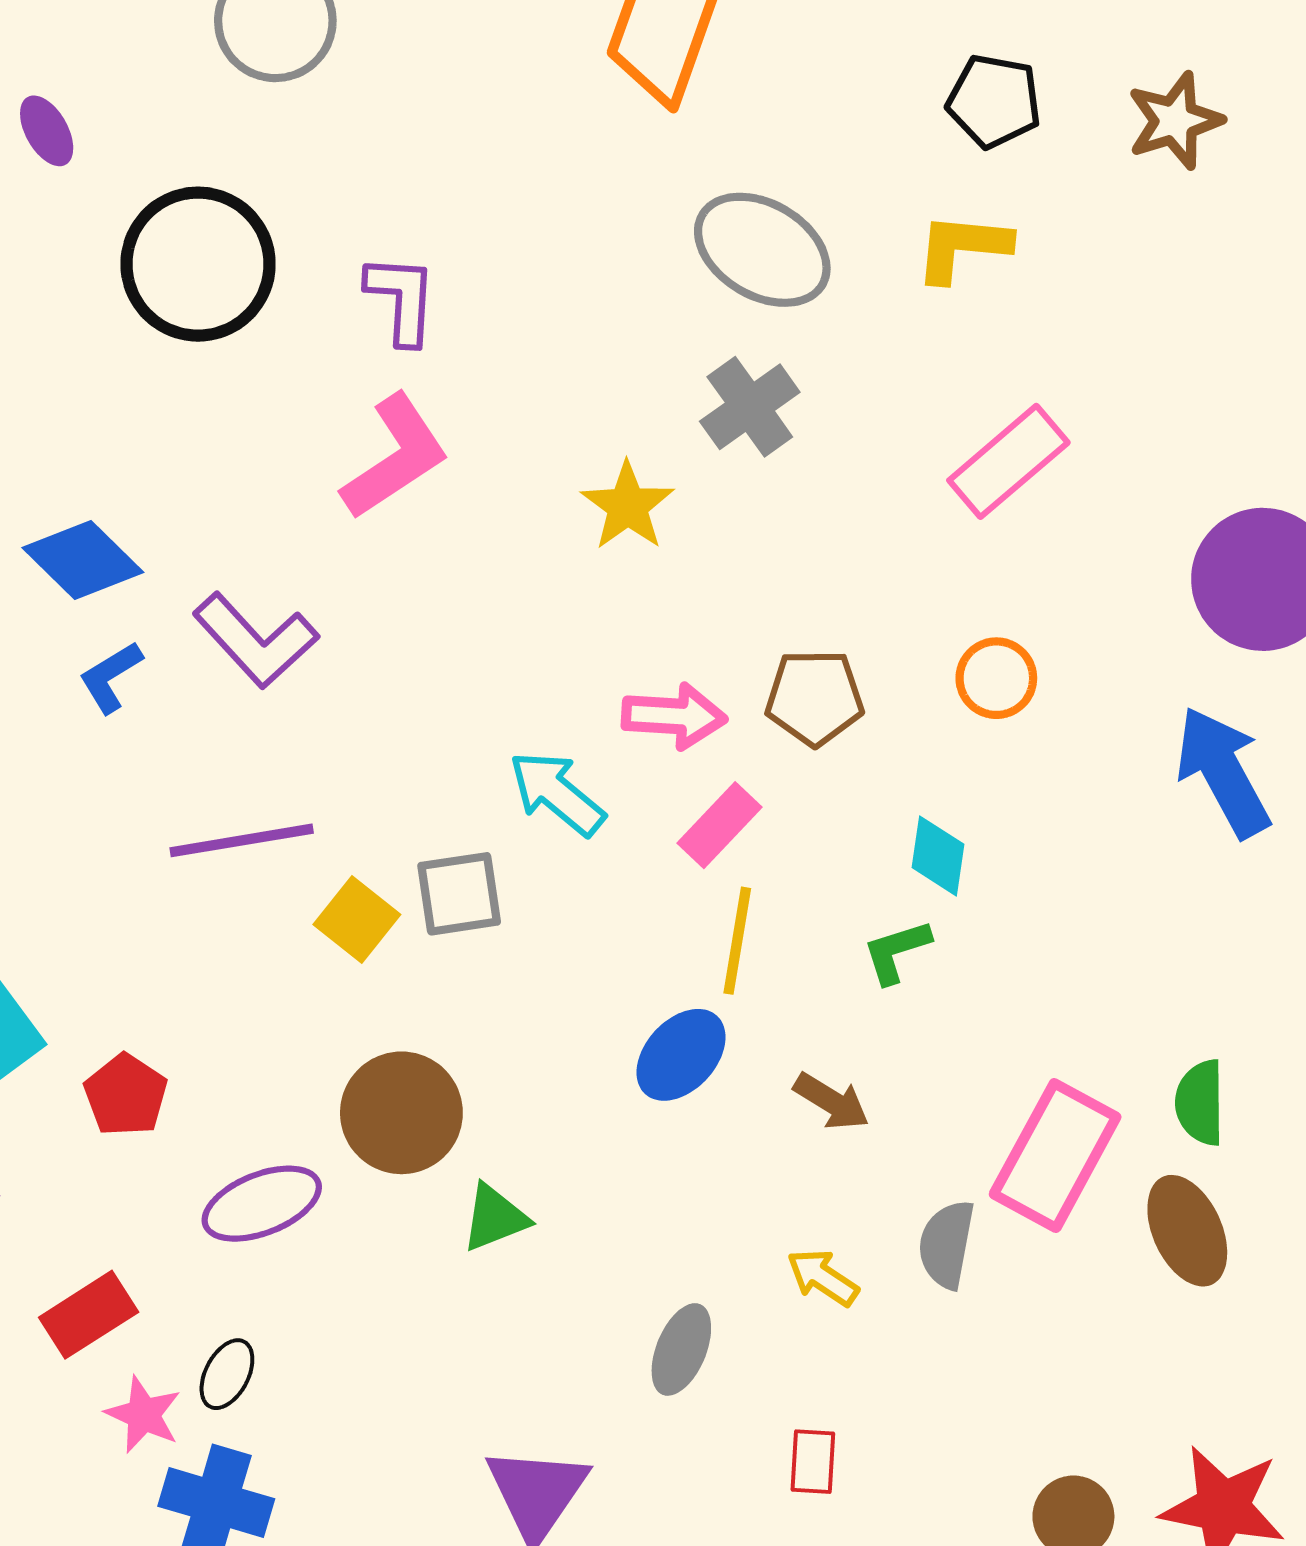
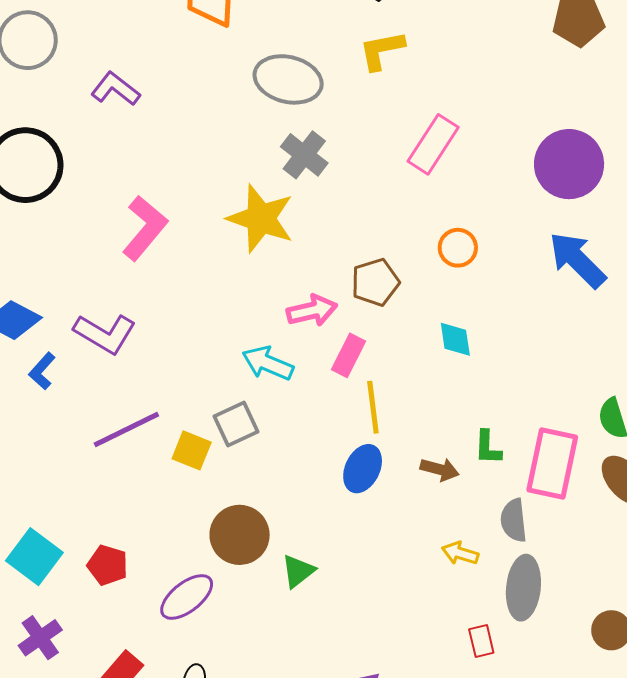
purple L-shape: (401, 299) -> (115, 89), moved, turned -39
yellow star: (628, 506) -> (261, 219), size x1.5
green L-shape: (897, 951) -> (488, 447), moved, turned -54
gray ellipse: (681, 1349) -> (523, 588), moved, size x1.4

